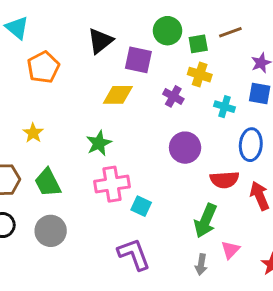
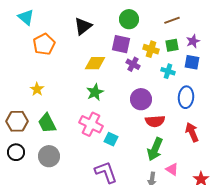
green square: (198, 44) -> (172, 45), moved
purple square: (138, 60) -> (121, 44), moved
green star: (99, 143) -> (95, 92), moved
red semicircle: (224, 180) -> (155, 121), moved
pink cross: (112, 184) -> (91, 124), turned 35
pink triangle: (230, 250) -> (172, 169), turned -40

